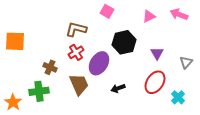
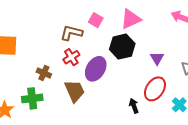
pink square: (107, 11) -> (96, 20), moved
pink triangle: (149, 16) -> (131, 19), moved, size x1.5
black arrow: (118, 88) -> (134, 106), moved, turned 88

